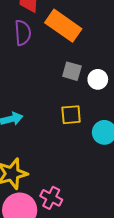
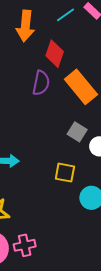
pink cross: (51, 198) -> (25, 245), turned 35

